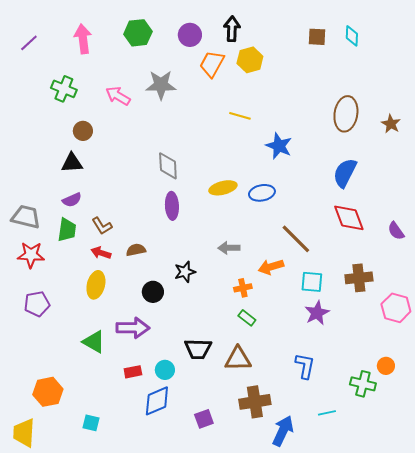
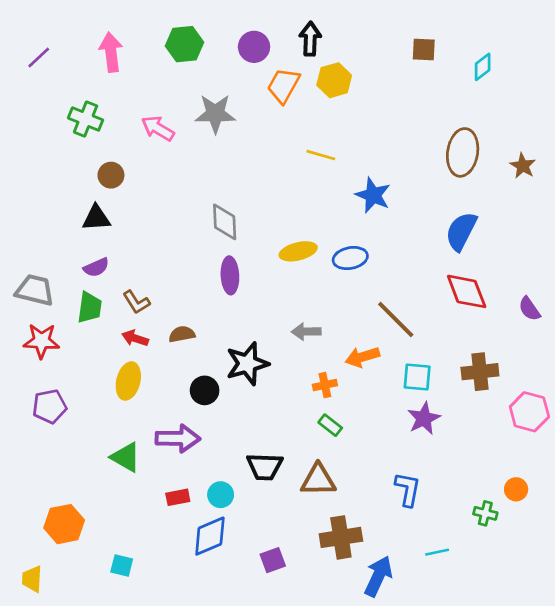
cyan diamond: (352, 36) -> (483, 67), moved, turned 50
black star: (185, 272) -> (247, 364), size x1.5
green cross: (363, 384) -> (485, 513), size x0.7
yellow trapezoid: (24, 433) -> (32, 579), size x0.7

